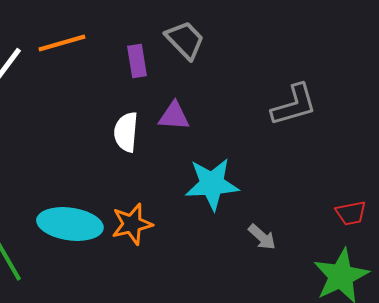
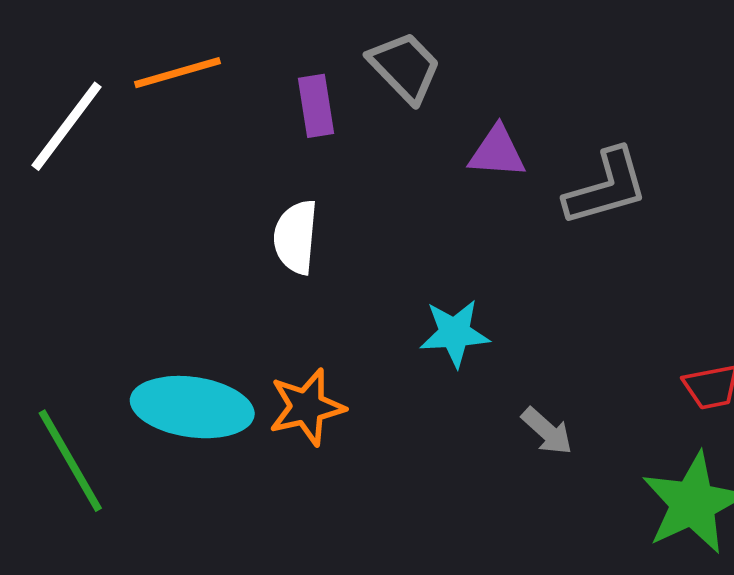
purple triangle: (174, 116) -> (497, 152), moved
cyan star: (212, 184) -> (455, 333), size x0.7

